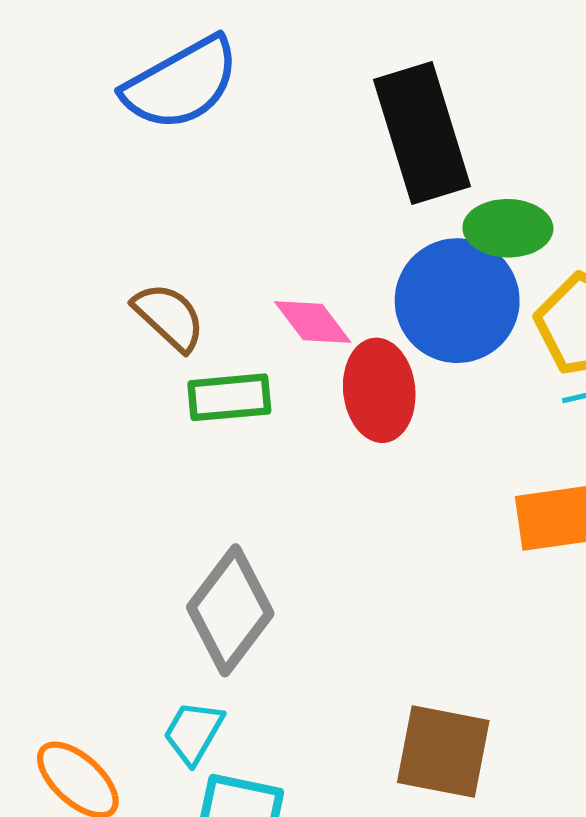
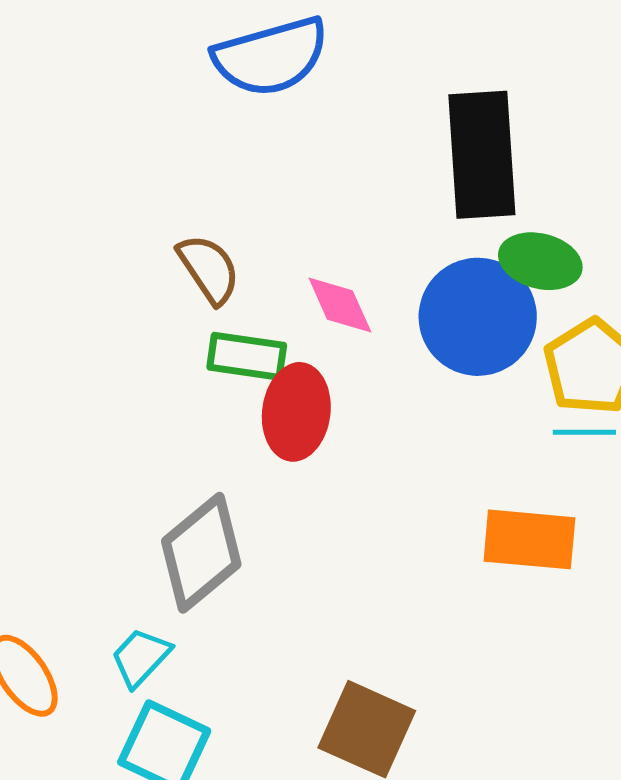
red ellipse: (379, 390) -> (296, 412), moved

